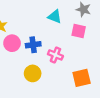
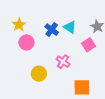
pink square: (79, 31) -> (88, 45), turned 32
blue cross: (33, 45) -> (52, 30), moved, turned 32

